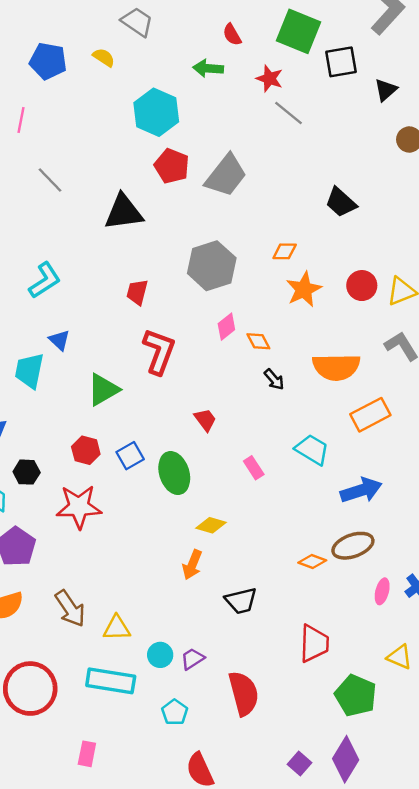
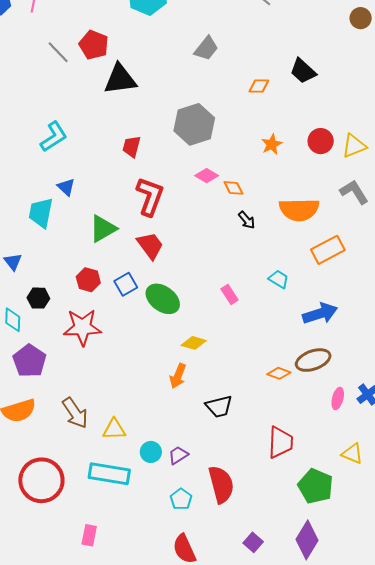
red pentagon: (172, 166) -> (94, 45), moved
gray trapezoid: (226, 175) -> (206, 48), size x0.7
orange diamond: (285, 251) -> (259, 86), moved
orange star: (304, 289) -> (272, 144), size x0.7
pink diamond: (226, 327) -> (207, 176), turned 70
red trapezoid: (205, 420) -> (150, 246), moved, size x1.4
cyan trapezoid: (312, 450) -> (279, 279), size x0.7
green ellipse: (174, 473) -> (163, 299), turned -36
cyan pentagon: (175, 712) -> (181, 499), moved
purple square: (300, 764) -> (253, 542), moved

